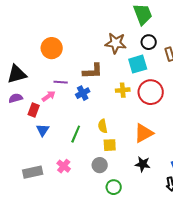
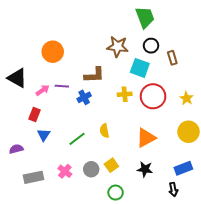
cyan square: (138, 64) -> (140, 68), turned 36
black triangle: (17, 74) -> (17, 78), turned 45
pink arrow: (49, 96) -> (43, 90), moved
purple semicircle: (16, 98) -> (16, 149), moved
green line: (76, 134) -> (77, 139), turned 30
yellow square: (110, 145) -> (111, 165), moved, turned -32
gray circle: (100, 165) -> (91, 169), moved

